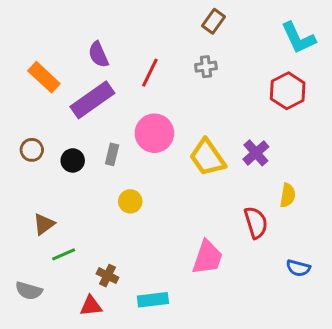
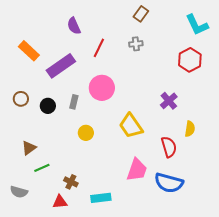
purple semicircle: (98, 55) -> (74, 26), moved
yellow trapezoid: (207, 157) -> (131, 126), moved
blue semicircle: (298, 268) -> (169, 183), moved, size x1.8

